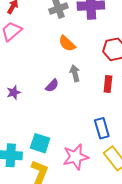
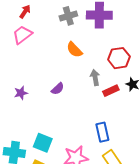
gray arrow: (75, 73) -> (95, 77), moved
red rectangle: (108, 84) -> (111, 91), turned 56

